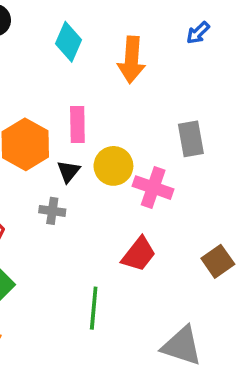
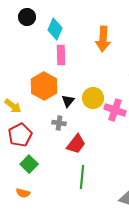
cyan diamond: (68, 42) -> (55, 29), moved
pink rectangle: (77, 125) -> (61, 55), moved
red trapezoid: (139, 254) -> (76, 144), moved

